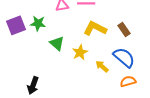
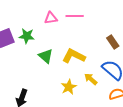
yellow L-shape: (95, 28) -> (74, 56), moved
yellow star: (80, 52) -> (69, 87), moved

